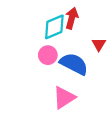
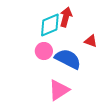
red triangle: (99, 44) -> (91, 41), turned -40

